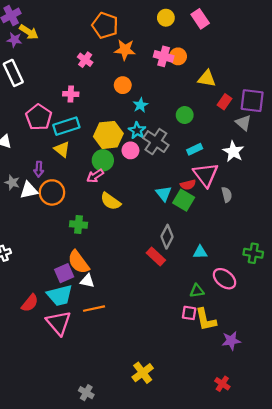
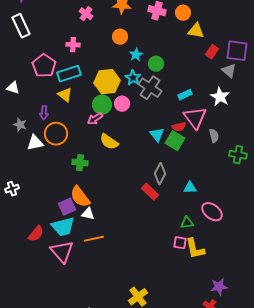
orange circle: (178, 56) -> (183, 13), moved
green circle: (185, 115) -> (156, 64), moved
pink circle: (130, 150) -> (122, 104), moved
white triangle: (29, 190) -> (35, 143), moved
green cross: (253, 253) -> (238, 155), moved
purple star: (231, 341) -> (219, 287), moved

